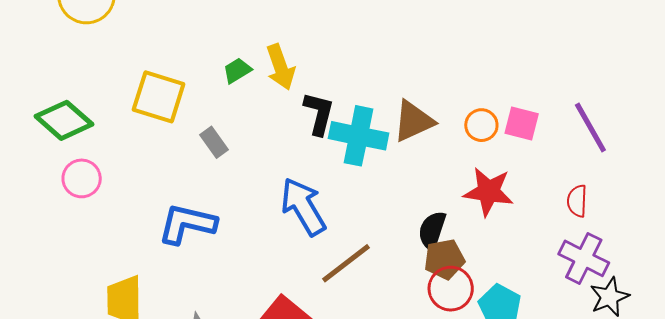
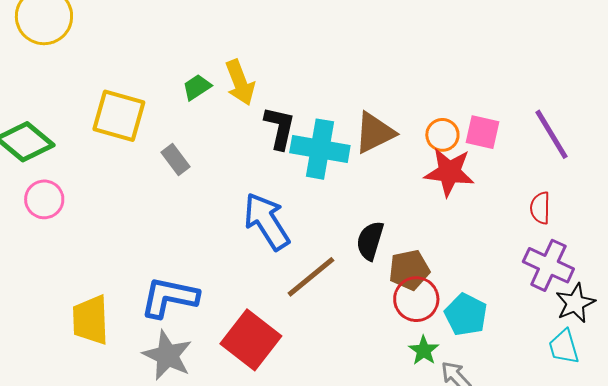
red star: (488, 192) -> (449, 172), moved
blue L-shape: (187, 224) -> (169, 297), moved
black semicircle: (432, 230) -> (370, 241), moved

